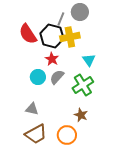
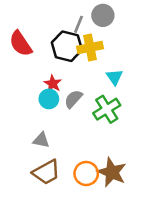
red semicircle: (28, 34) -> (21, 44), moved
red star: (52, 59) -> (53, 83), moved
brown star: (81, 115) -> (112, 172), moved, size x1.6

